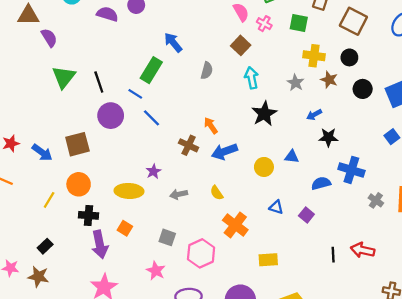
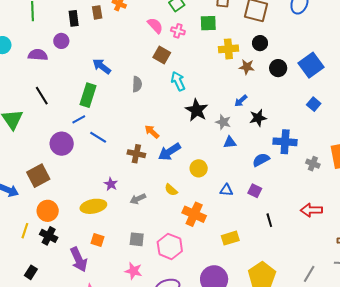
black line: (99, 82) -> (42, 96), moved
gray star: (295, 83) -> (223, 122), moved
blue line: (135, 94) -> (79, 119), turned -48
yellow circle: (264, 167) -> (199, 168), moved
black cross: (88, 215) -> (49, 236), moved, turned 36
black line: (333, 255) -> (269, 220), moved

